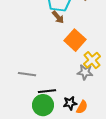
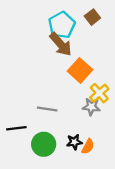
brown arrow: (58, 17) -> (61, 44), size x1.6
gray line: (27, 74) -> (47, 109), moved
black line: (47, 91) -> (16, 128), moved

